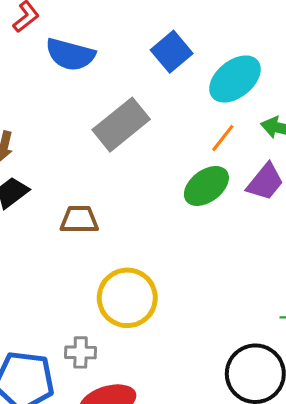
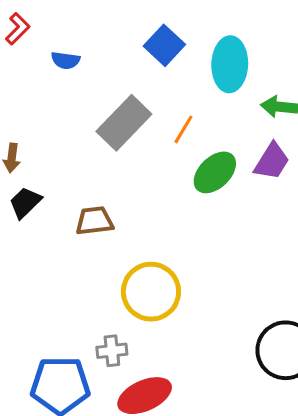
blue semicircle: (70, 54) -> (66, 60), size x0.6
cyan ellipse: (235, 79) -> (230, 64), turned -42
orange line: (223, 138) -> (183, 129), moved

